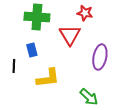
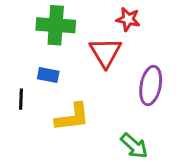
blue rectangle: (32, 50) -> (48, 75), turned -64

